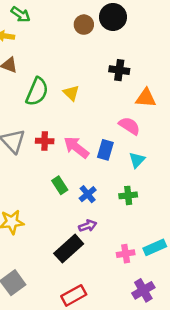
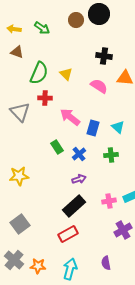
green arrow: (21, 14) -> (42, 28), moved
pink semicircle: (129, 126) -> (99, 86), moved
red cross: (45, 141) -> (45, 98), moved
blue rectangle: (105, 150) -> (93, 128), moved
cyan triangle: (137, 160) -> (118, 127), turned -32
black rectangle: (69, 249) -> (74, 206), moved

